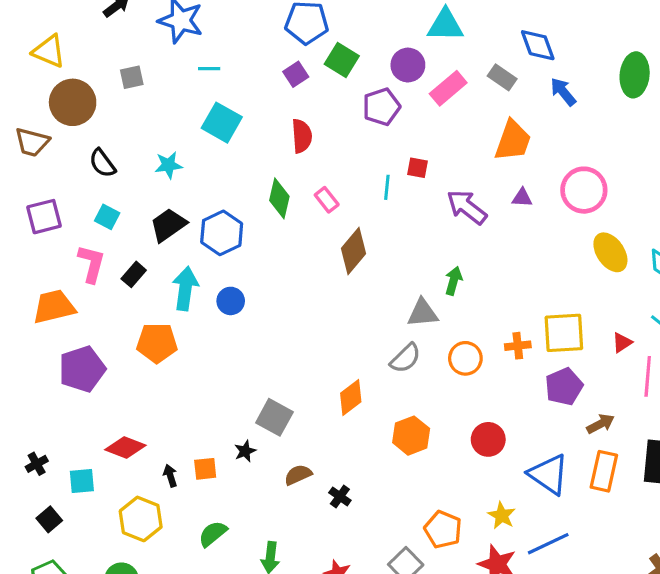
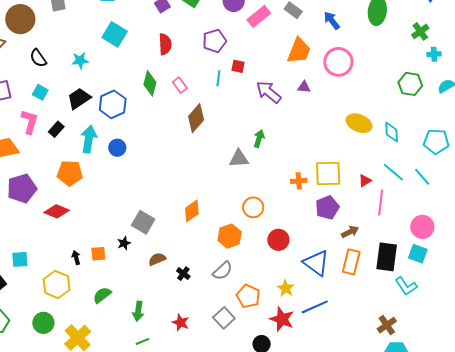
purple pentagon: (381, 107) -> (214, 41), moved
pink circle: (584, 190) -> (338, 62), moved
yellow ellipse: (610, 252) -> (359, 123), turned -35
gray semicircle: (406, 358) -> (223, 271), moved
orange circle: (465, 358) -> (253, 207), moved
red diamond: (125, 448) -> (57, 211), moved

